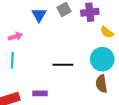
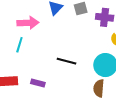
pink arrow: (15, 36) -> (28, 23), size x1.5

